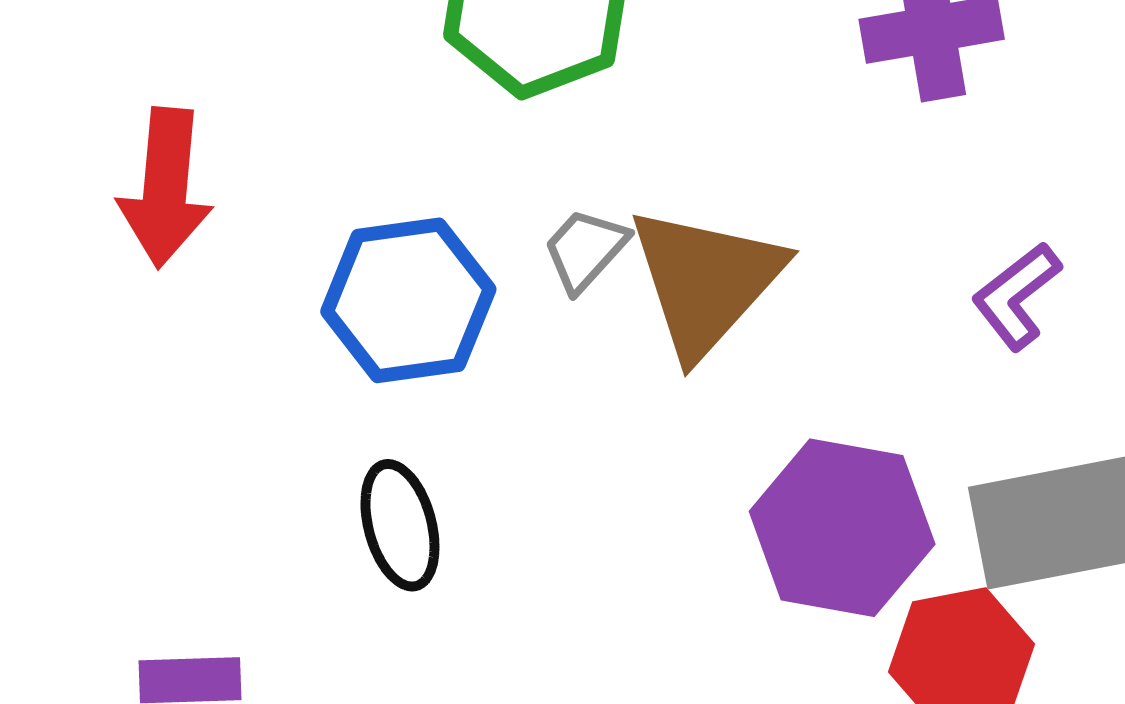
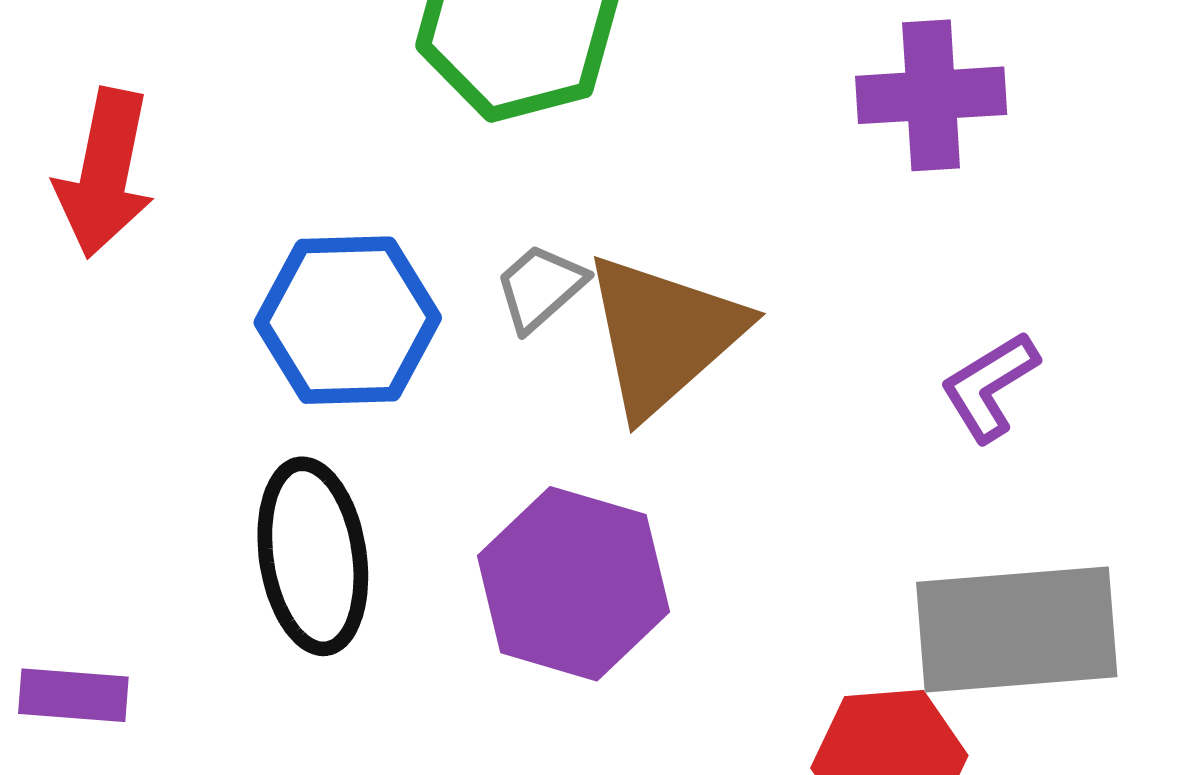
black ellipse: (400, 525) -> (313, 556), size x1.4
purple hexagon: (842, 528) -> (573, 584), moved

